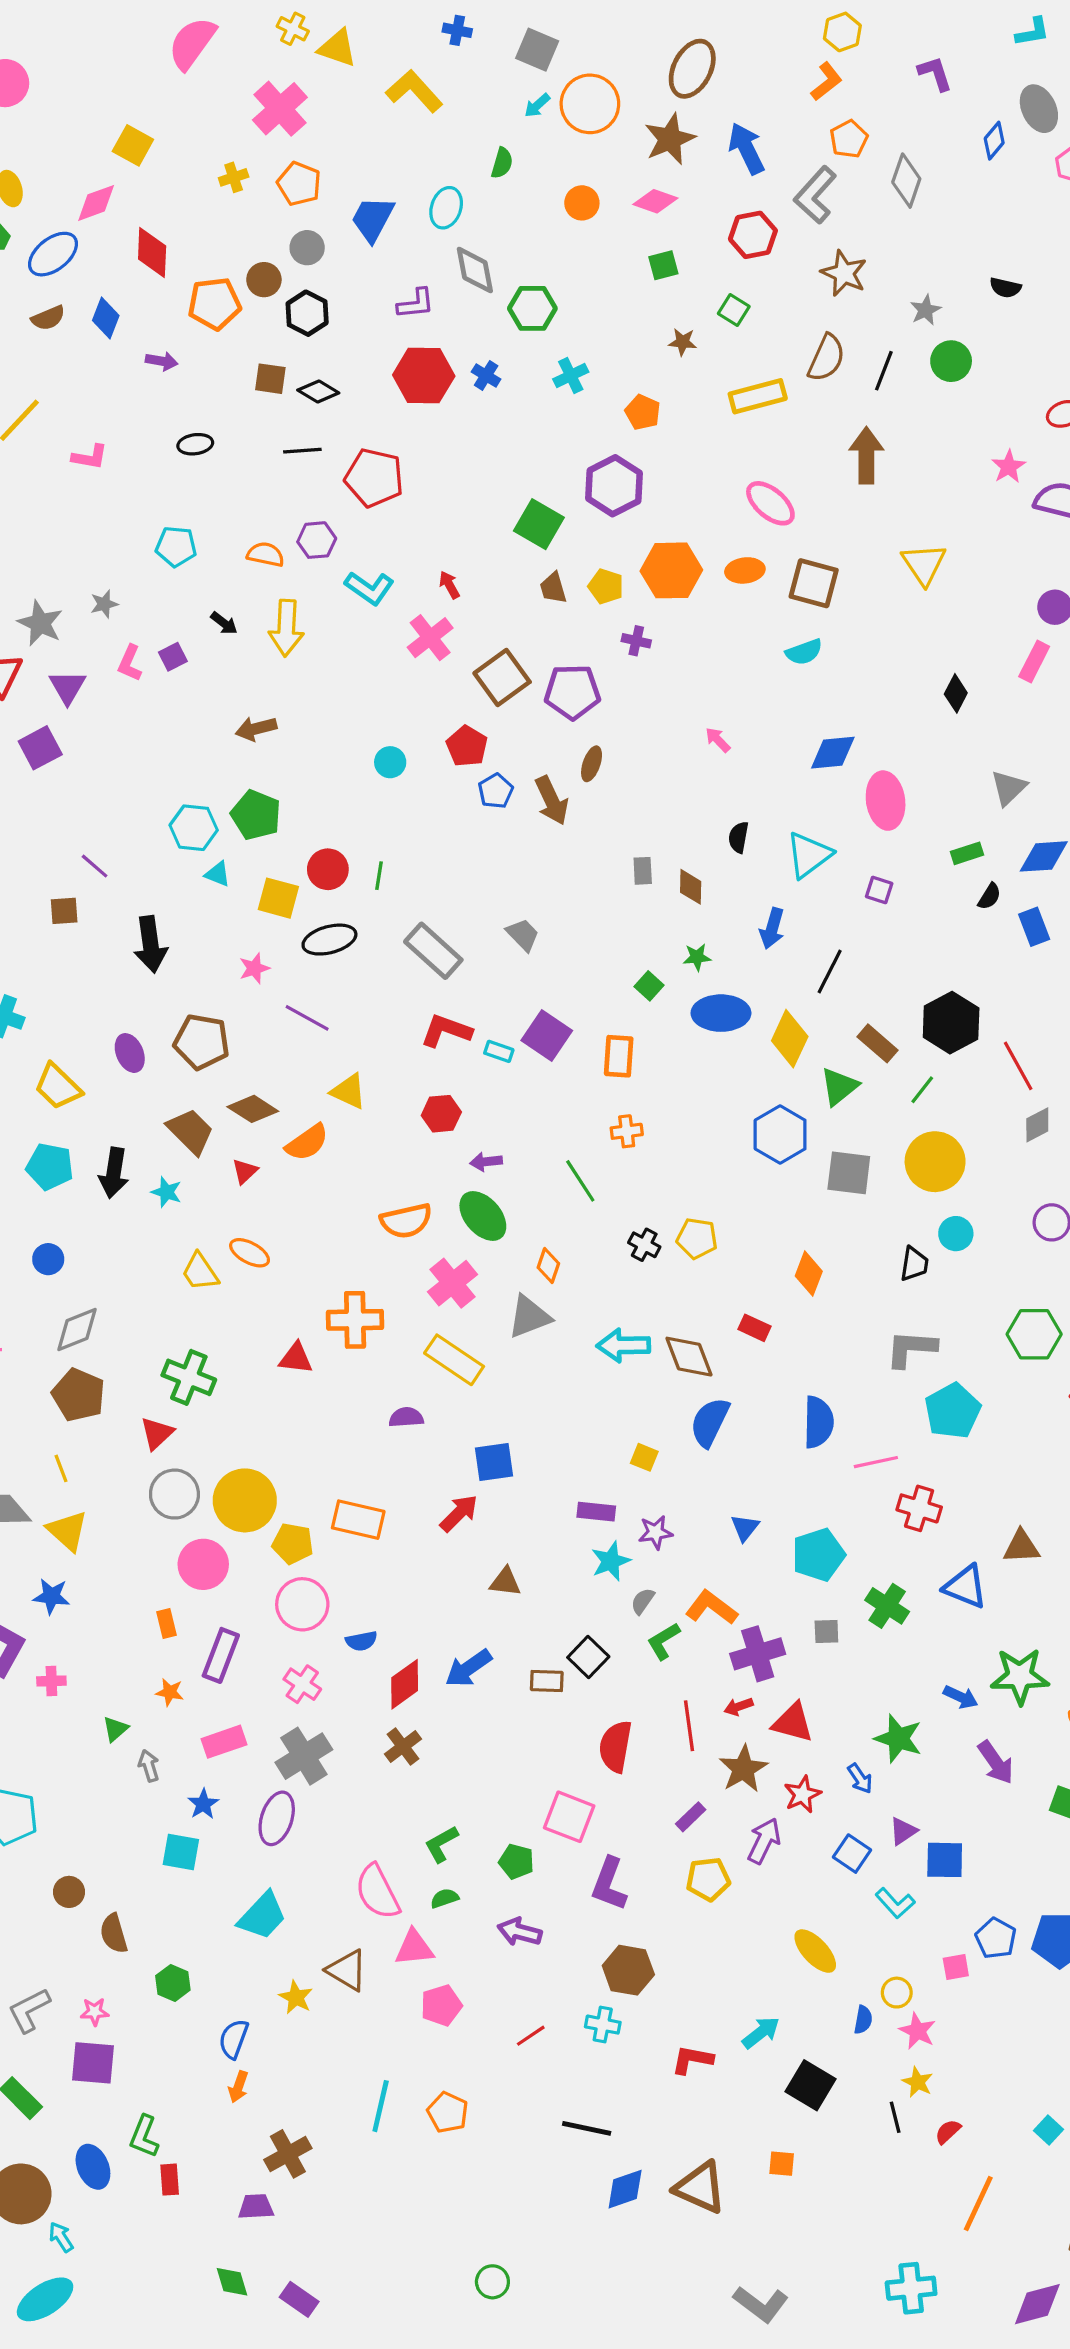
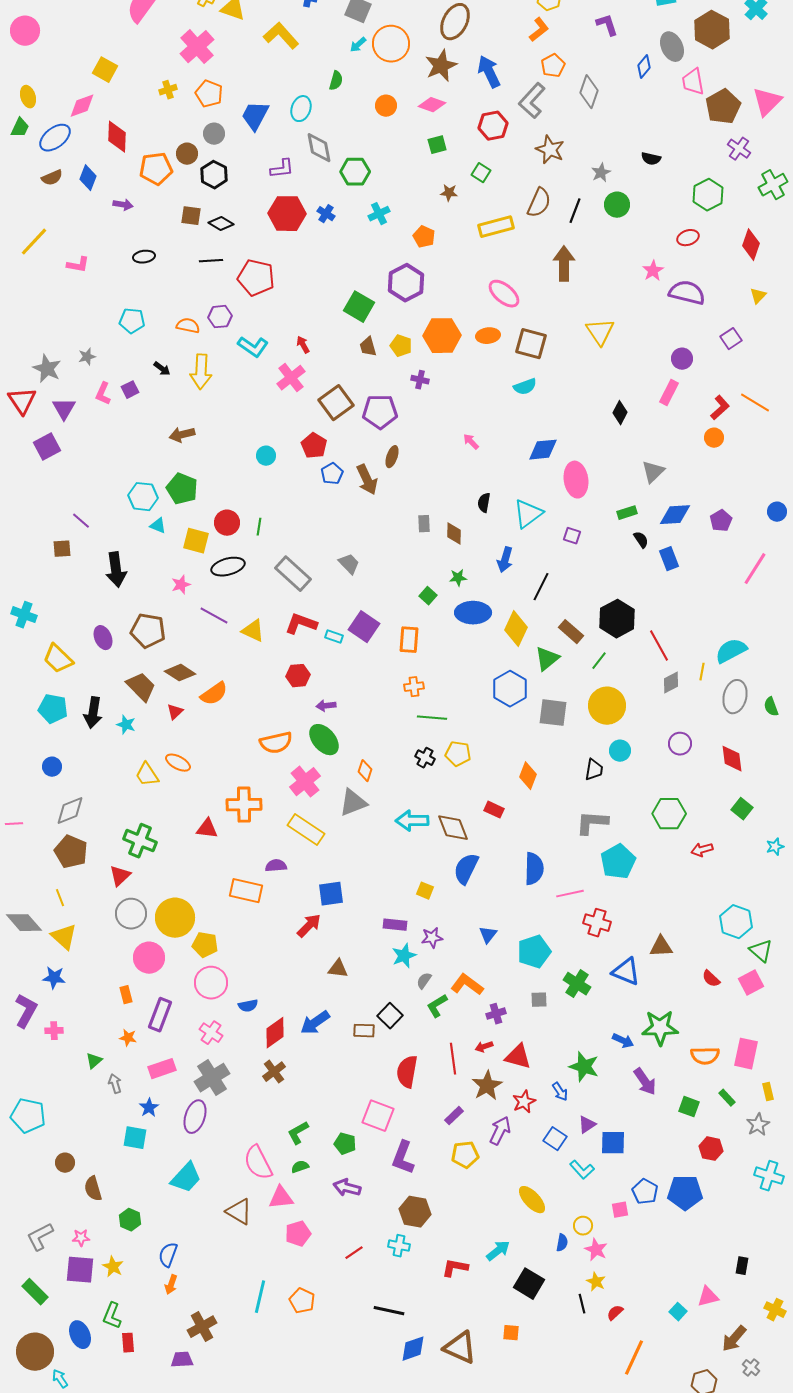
black semicircle: (989, 896) -> (641, 540), turned -66
yellow triangle: (349, 1091) -> (253, 631), moved
green line: (580, 1181) -> (432, 718), moved, turned -52
orange rectangle: (358, 1520) -> (246, 891), moved
purple cross: (758, 1654) -> (496, 1014), size x0.6
yellow star: (296, 1997) -> (113, 1267), moved

